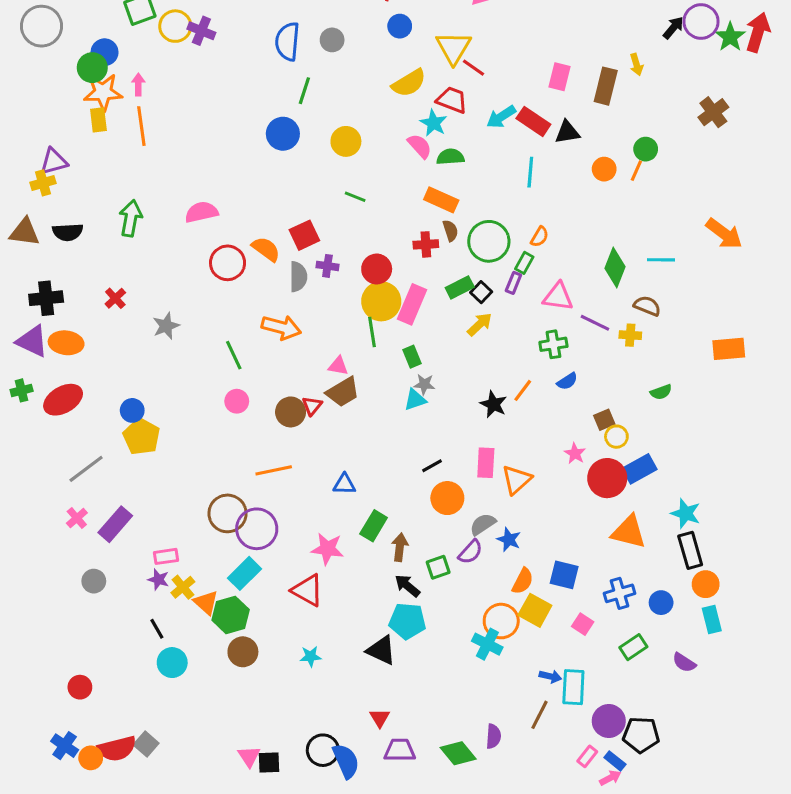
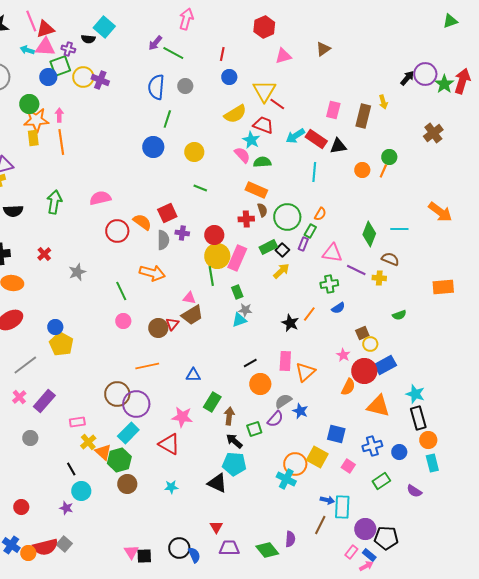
blue circle: (105, 52) -> (48, 77), moved
purple star: (158, 580) -> (66, 508), moved
orange semicircle: (523, 581) -> (348, 387), moved
blue semicircle: (346, 761) -> (194, 555), size x0.7

